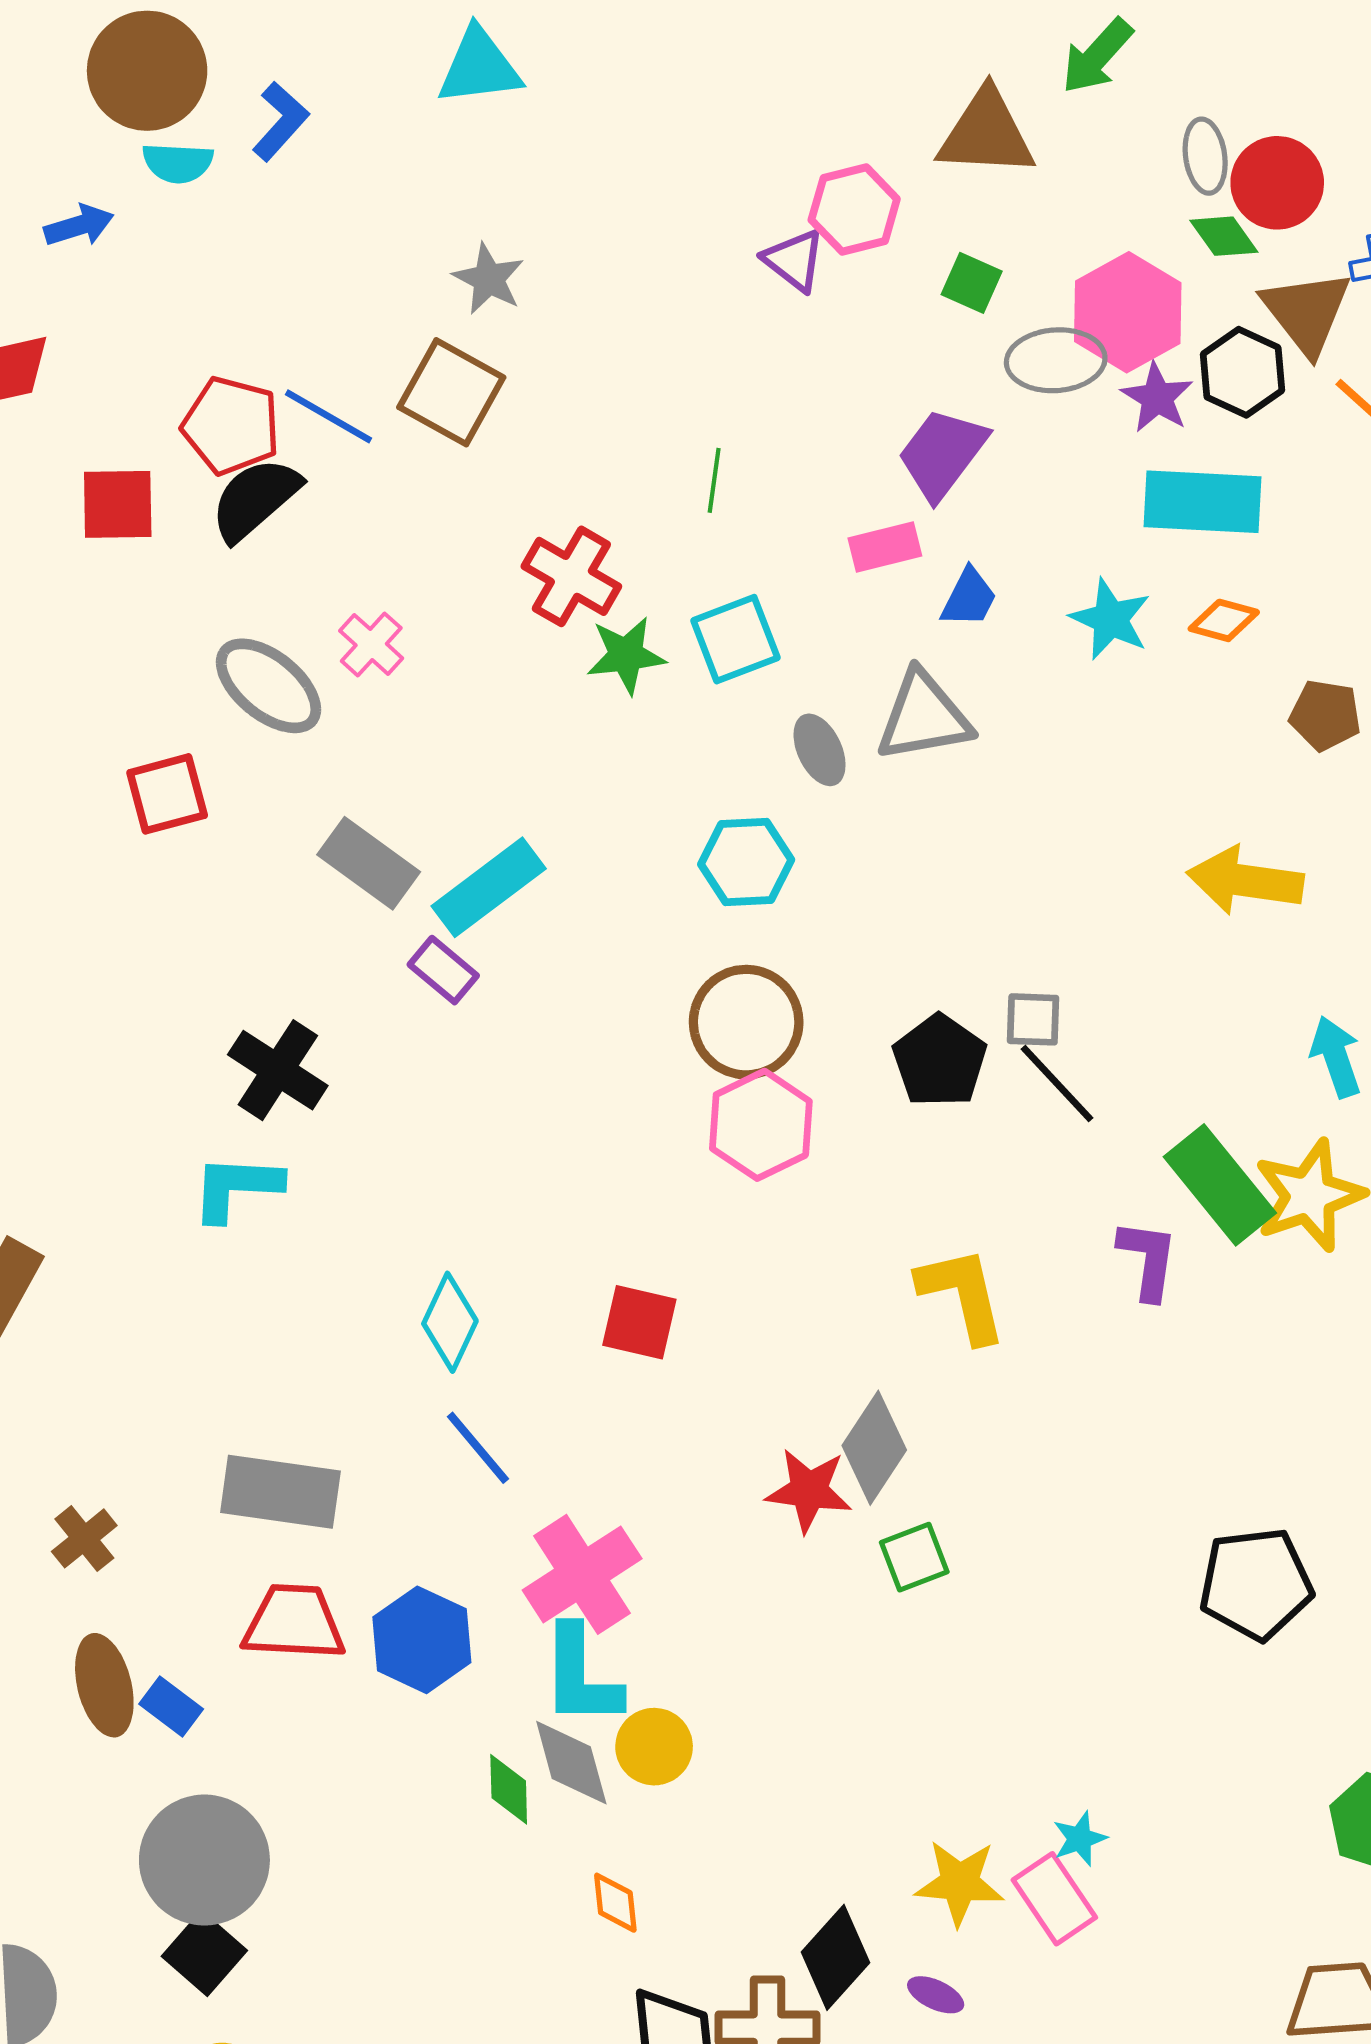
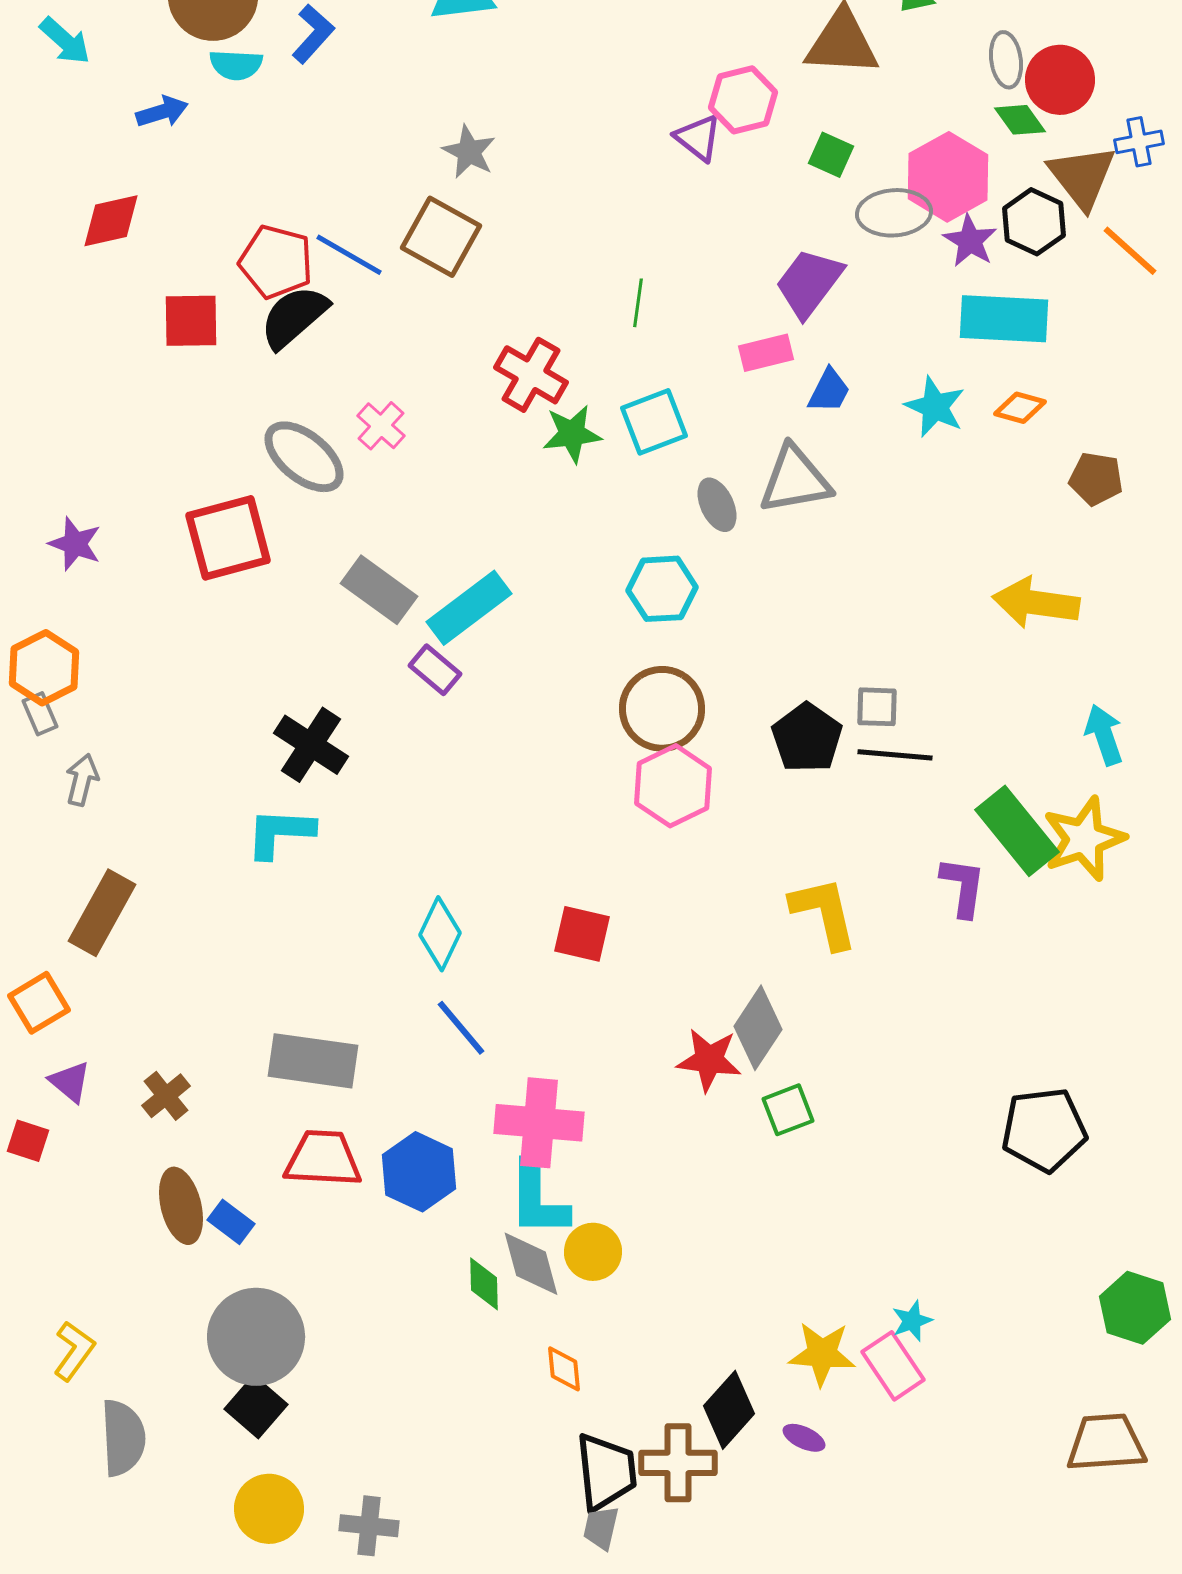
red square: (167, 794) -> (228, 538), size x1.4
black line: (1057, 1083) -> (895, 755), turned -42
pink cross: (582, 1574) -> (539, 1123), turned 38

